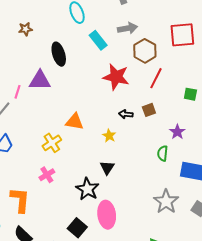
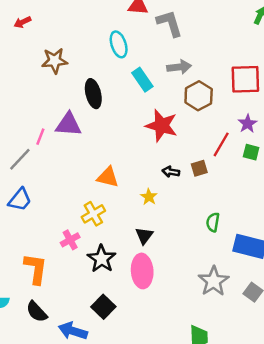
brown star: (25, 29) -> (55, 61), size x1.5
red line: (156, 78) -> (221, 144), moved
purple star: (177, 132) -> (248, 124), moved
yellow cross: (52, 143) -> (93, 214), moved
black star: (87, 189) -> (102, 259), moved
pink ellipse: (107, 215) -> (142, 271), moved

